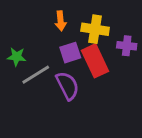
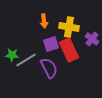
purple cross: (127, 46) -> (92, 39), turned 32
green star: (17, 57) -> (12, 55), moved

